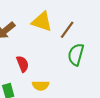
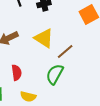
green semicircle: (76, 55) -> (55, 74), moved

